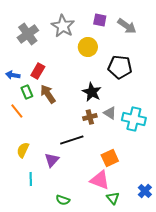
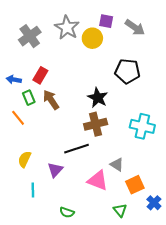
yellow circle: (88, 47) -> (92, 38), moved
gray triangle: (110, 113) -> (117, 165), moved
brown cross: (90, 117) -> (96, 124), size x1.5
orange square: (110, 158) -> (135, 185), moved
pink triangle: (100, 180) -> (98, 180), moved

